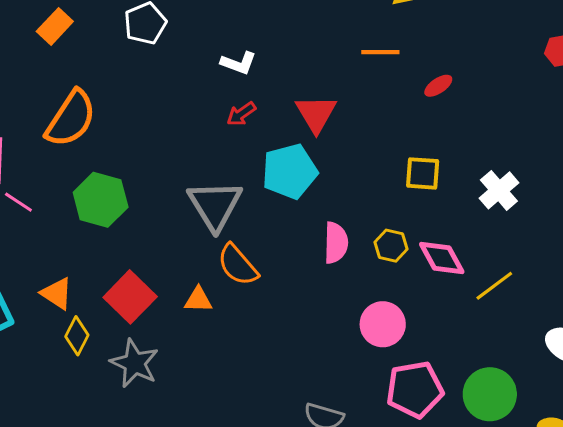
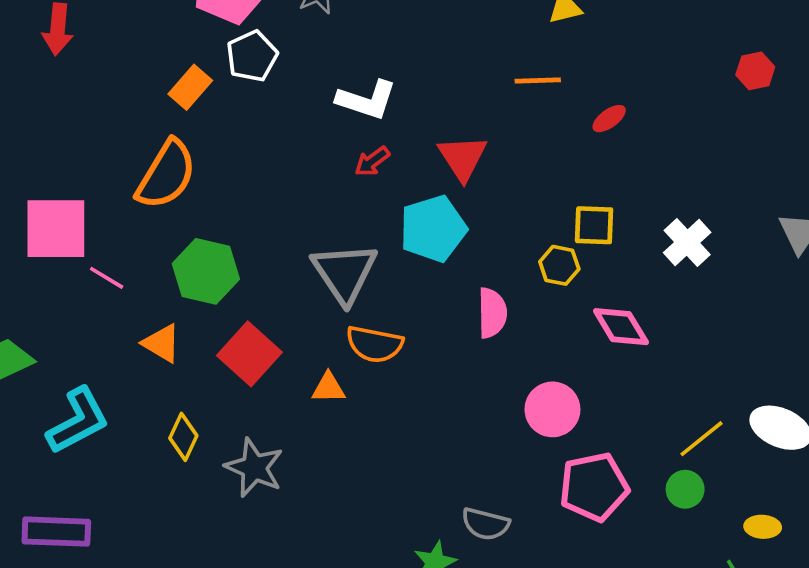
orange rectangle: (55, 26) -> (190, 87), moved
white L-shape: (238, 63) -> (367, 100), size x1.4
yellow hexagon: (391, 246) -> (559, 265), moved
orange semicircle: (238, 265) -> (374, 344), turned -36
yellow line: (494, 286) -> (701, 439), moved
orange triangle: (57, 293) -> (162, 343), moved
red square: (130, 297) -> (249, 354), moved
green circle: (490, 394) -> (685, 489), size x0.6

